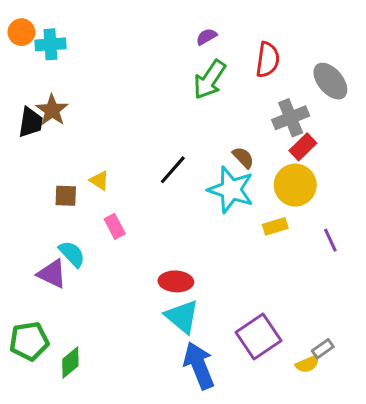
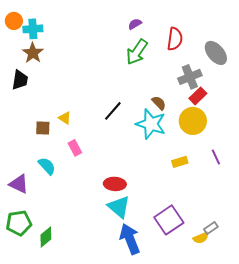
brown star: (52, 110) -> (33, 53), moved
yellow rectangle: (275, 226) -> (180, 162), moved
purple triangle: (52, 274) -> (19, 184), moved

